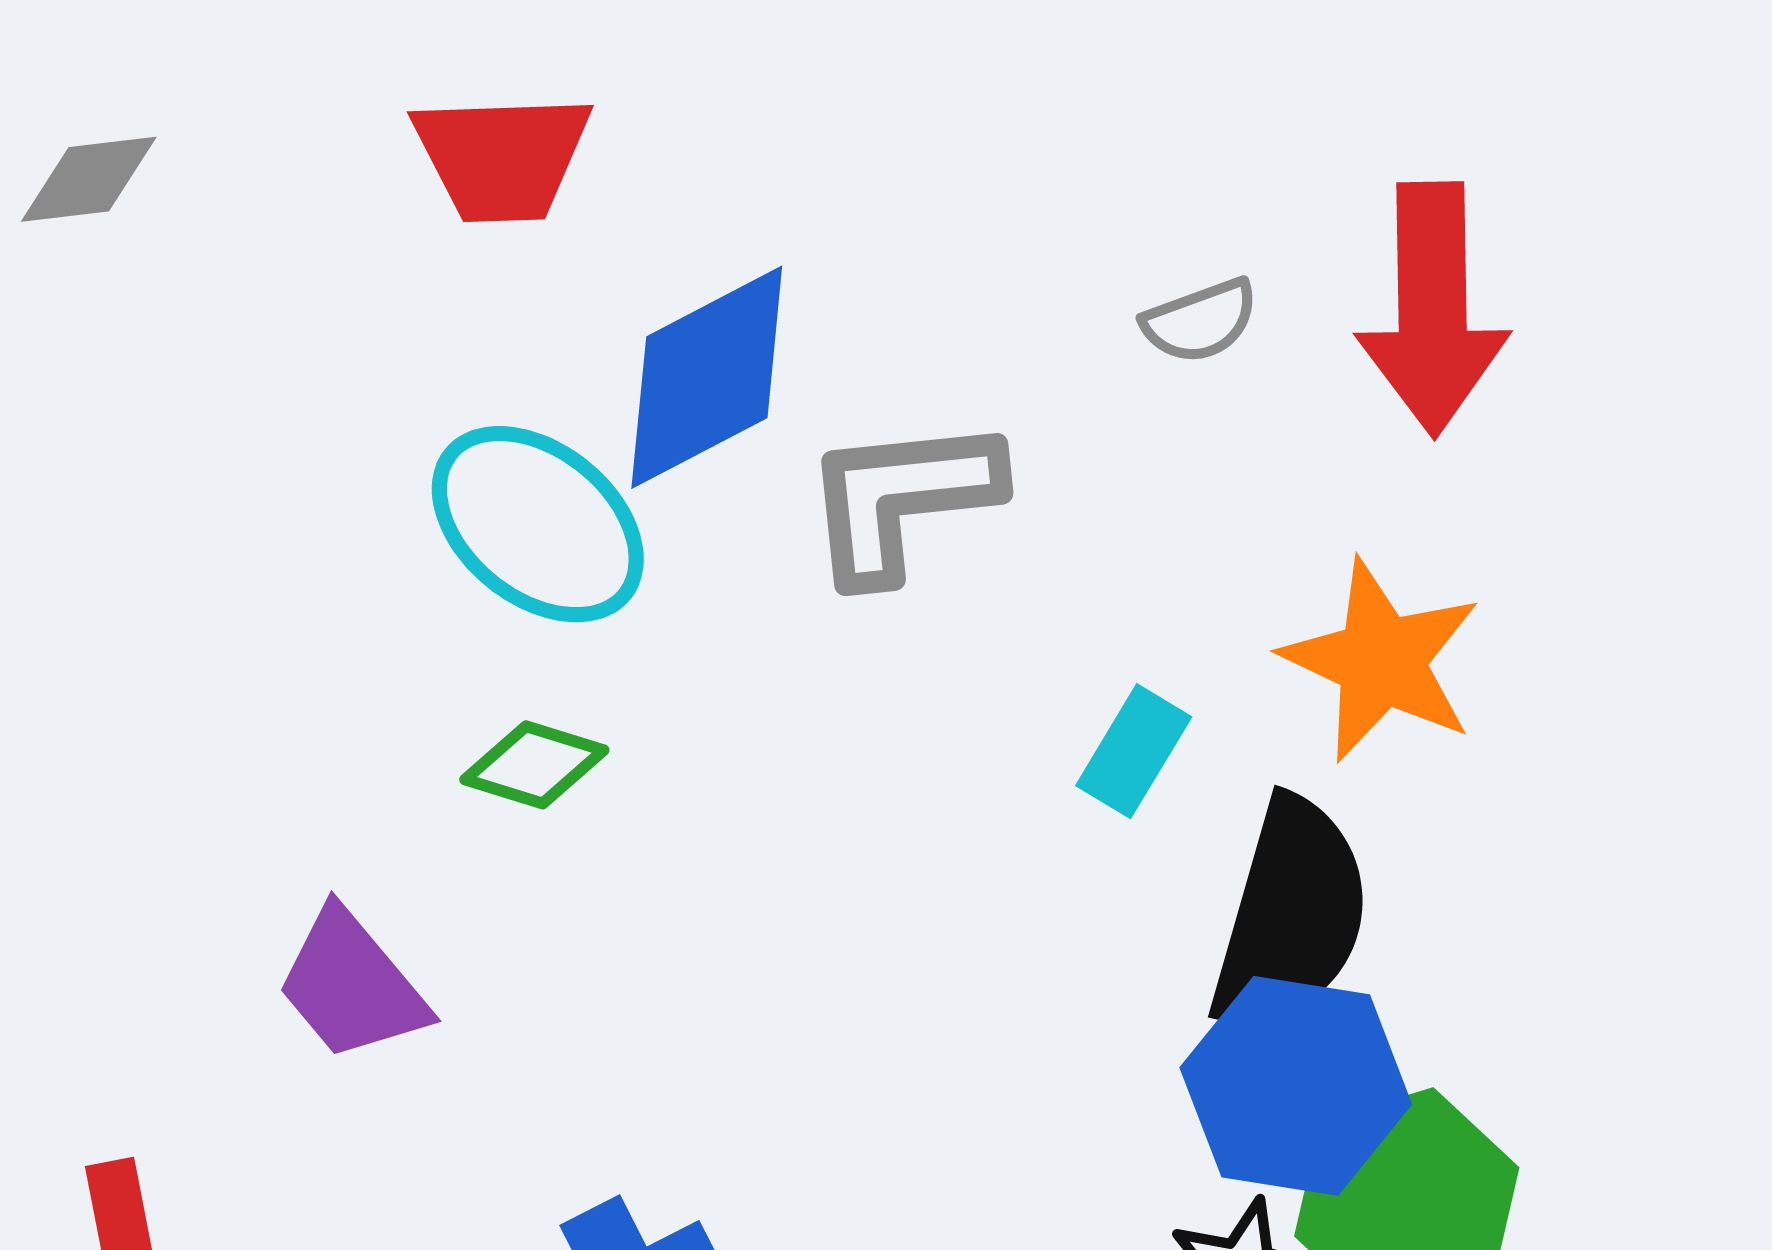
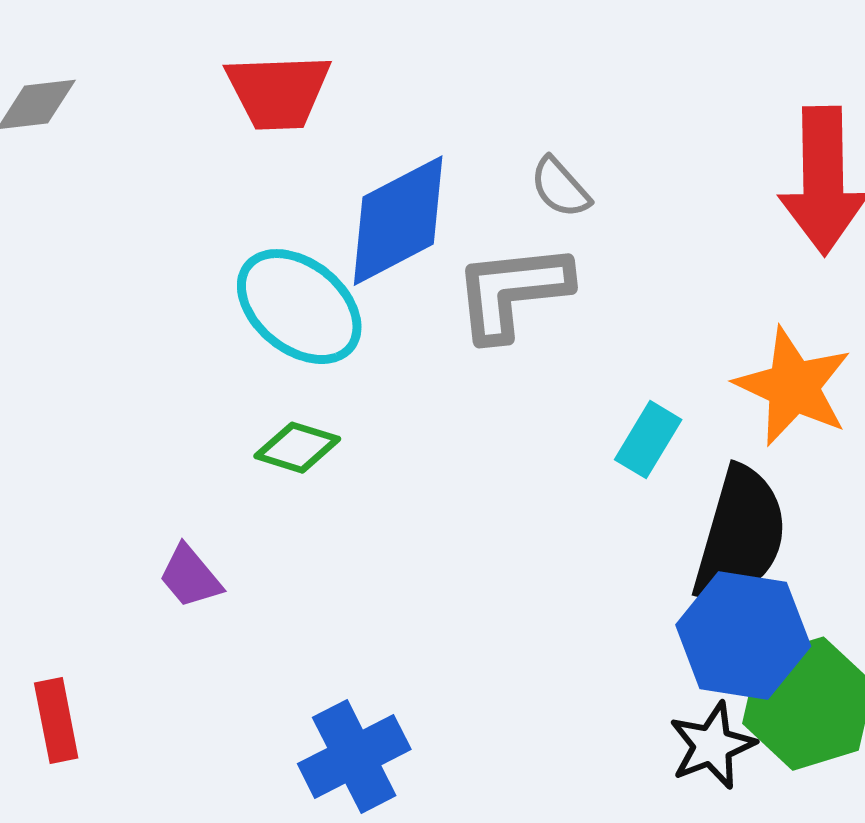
gray semicircle: (1200, 321) -> (560, 188), moved, turned 68
purple trapezoid: (352, 985) -> (190, 577), size x0.7

